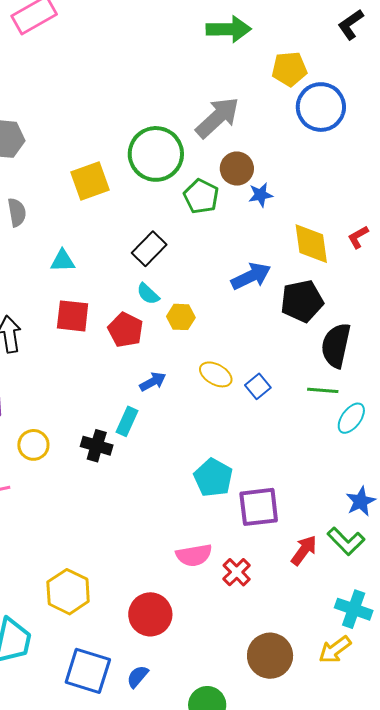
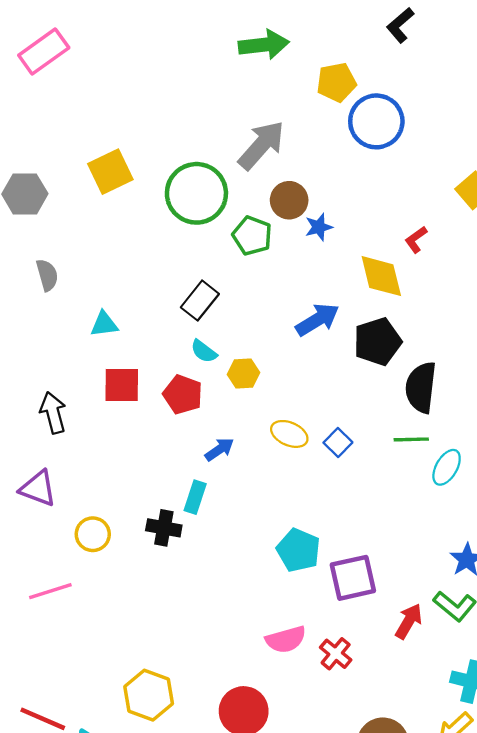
yellow square: (90, 181) -> (110, 172), moved
red L-shape: (358, 237) -> (416, 240), moved

